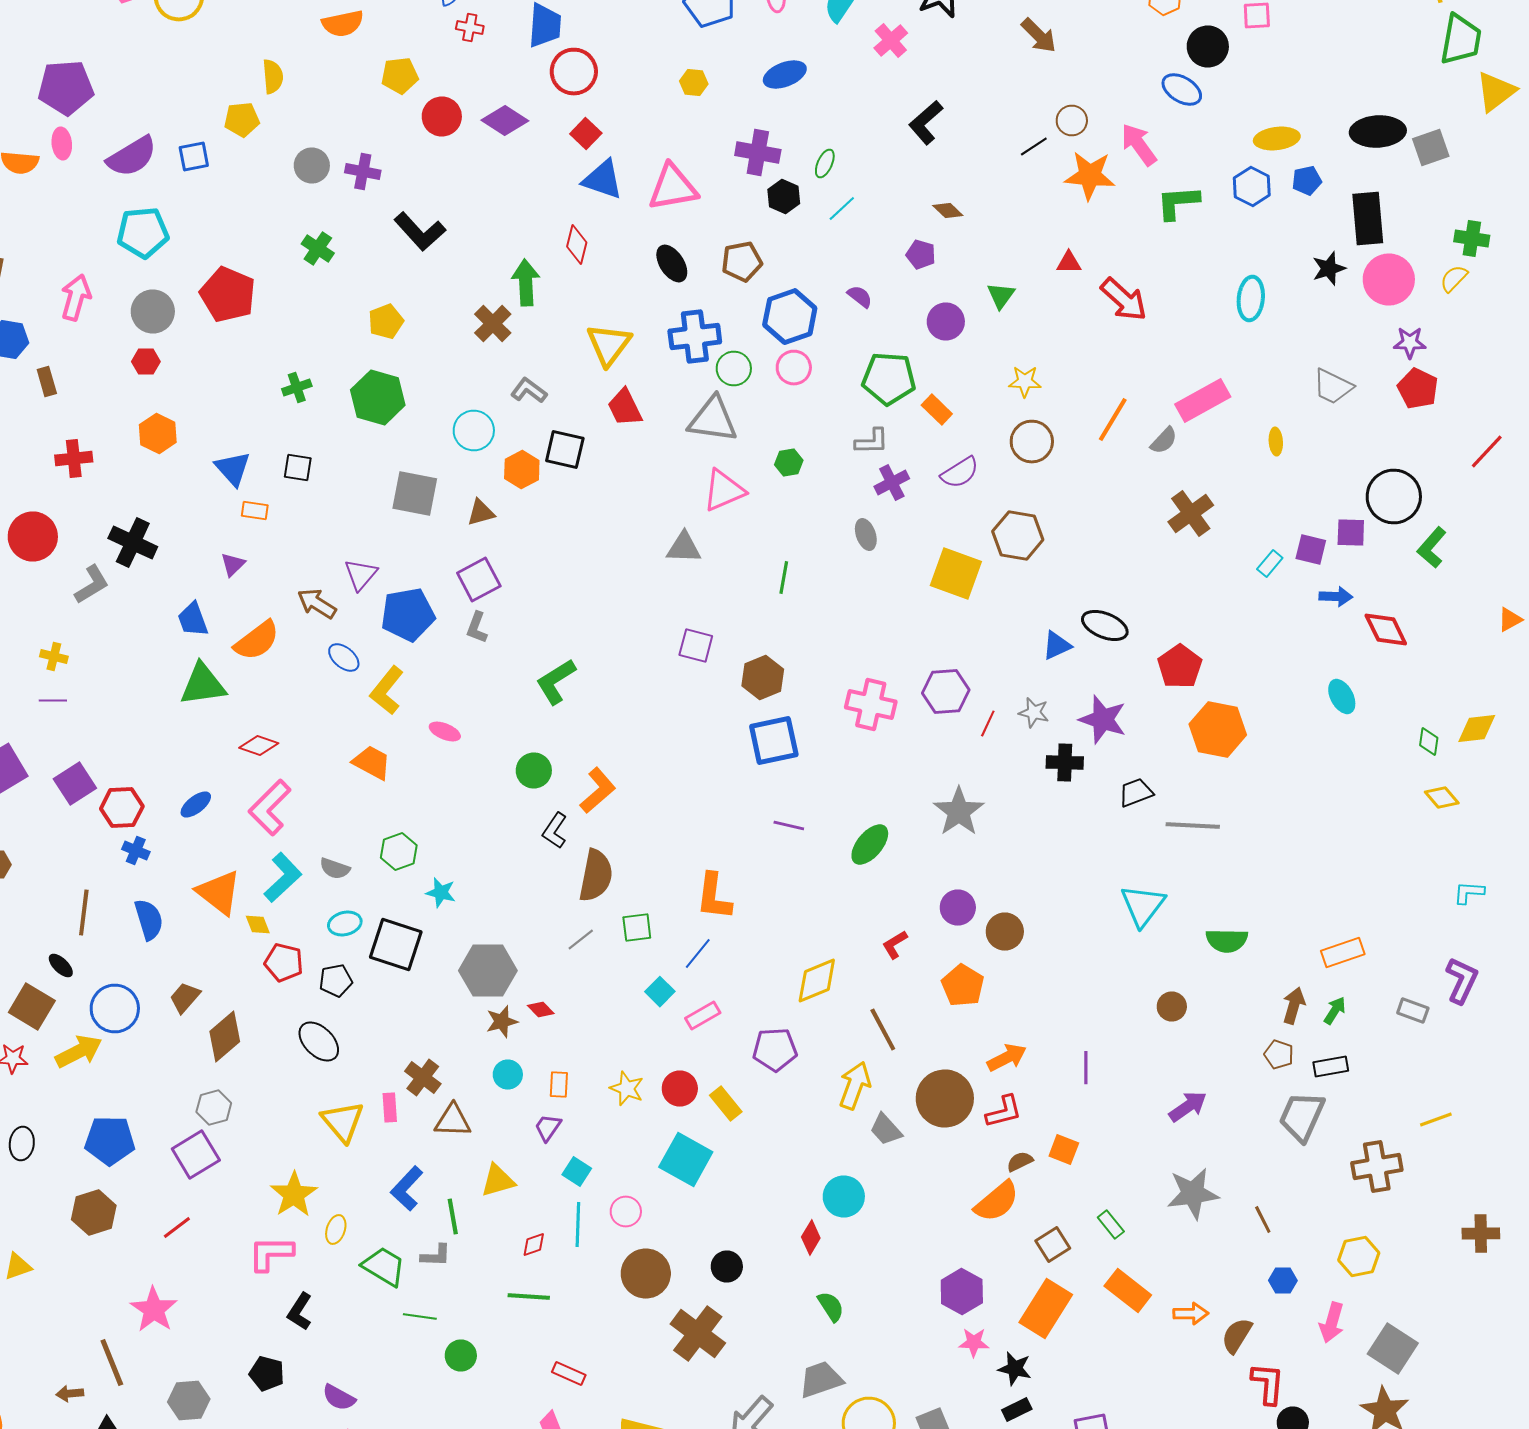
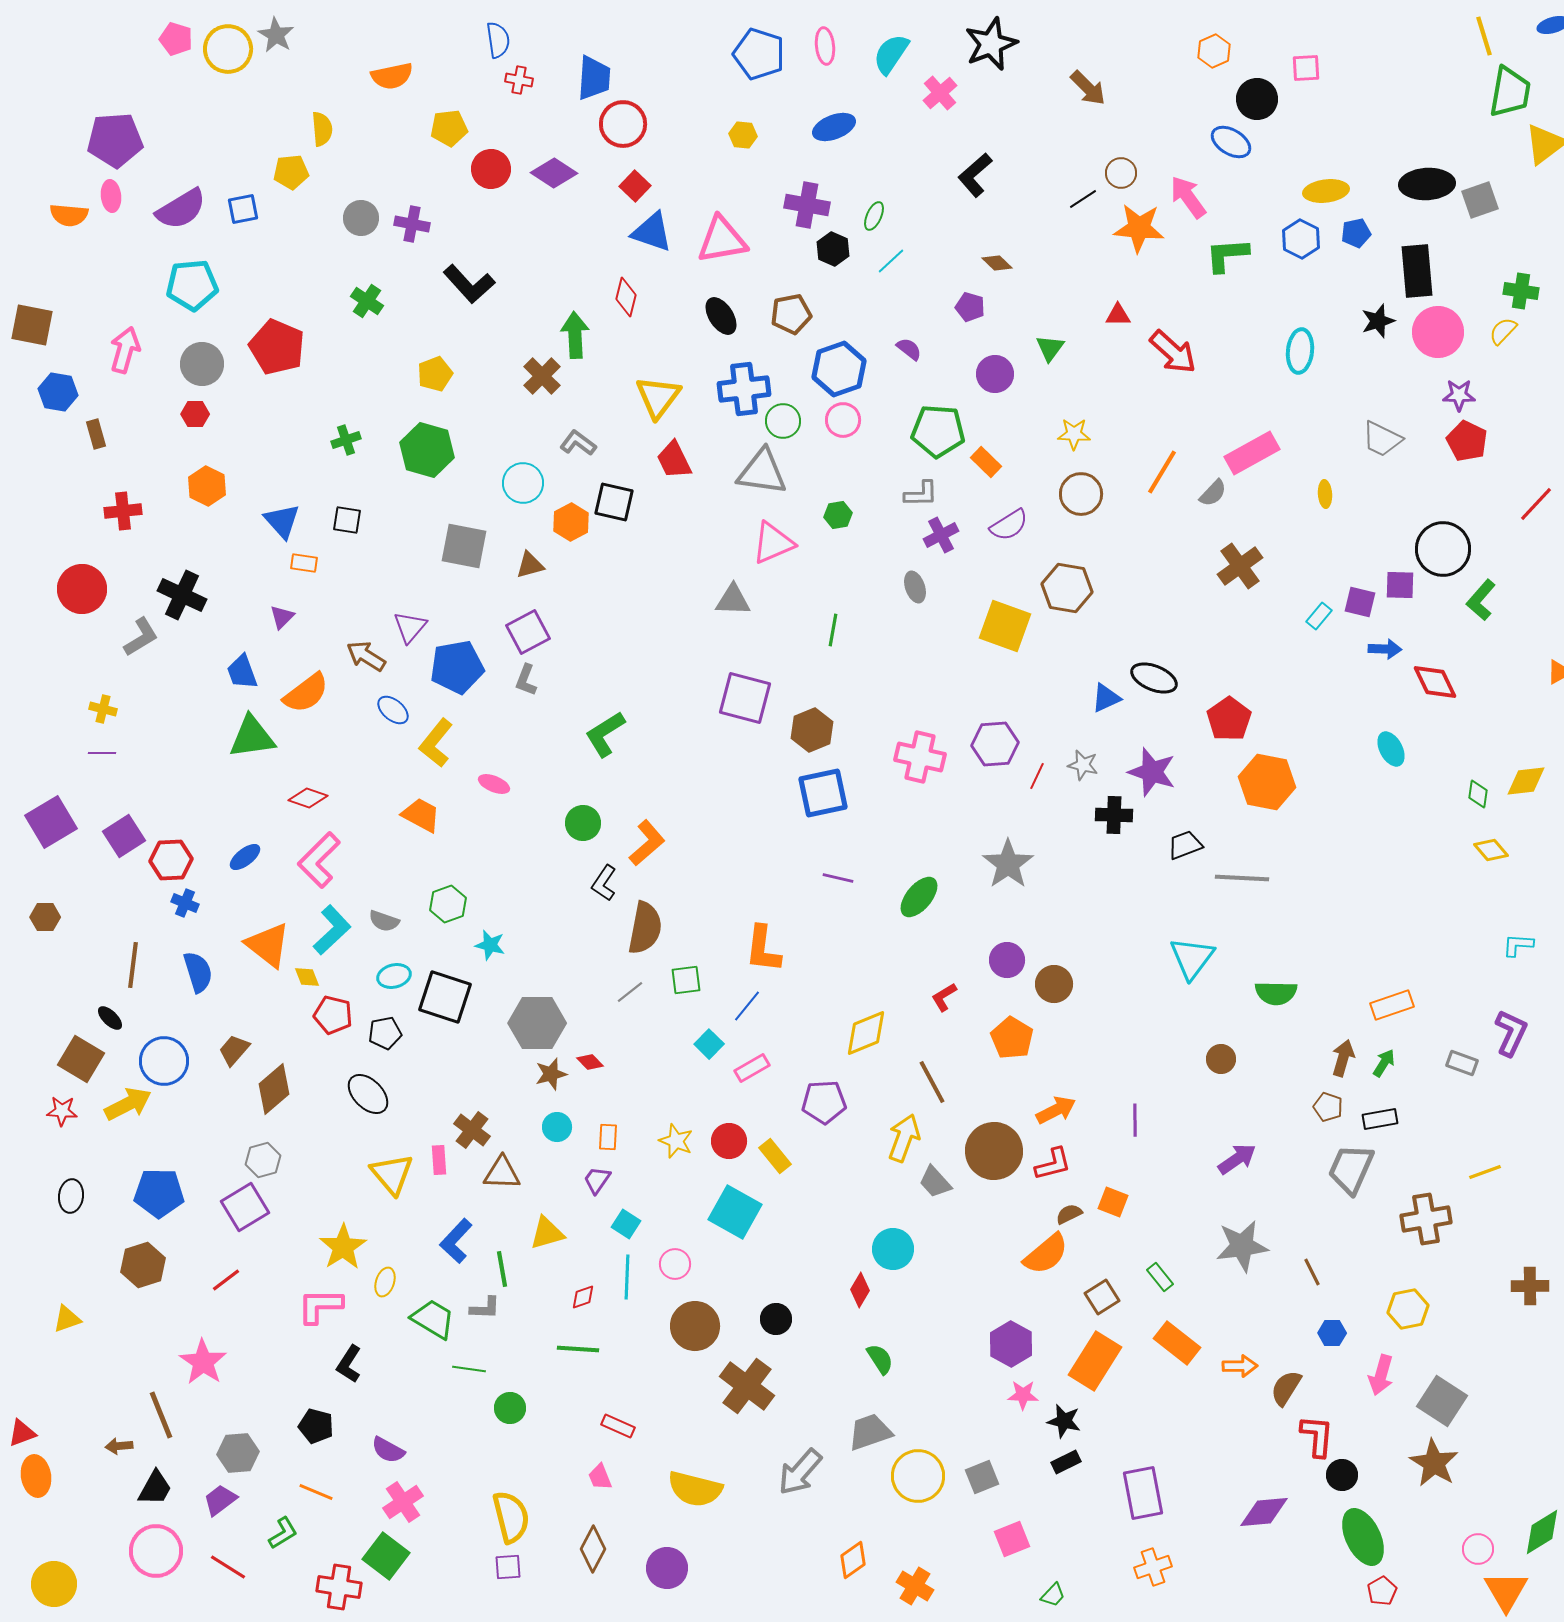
purple square: (696, 646) -> (745, 698), size x1.5

